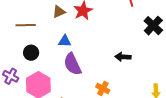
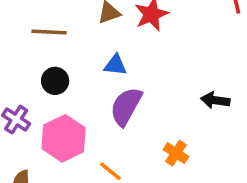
purple semicircle: (72, 64) -> (126, 106), turned 50

